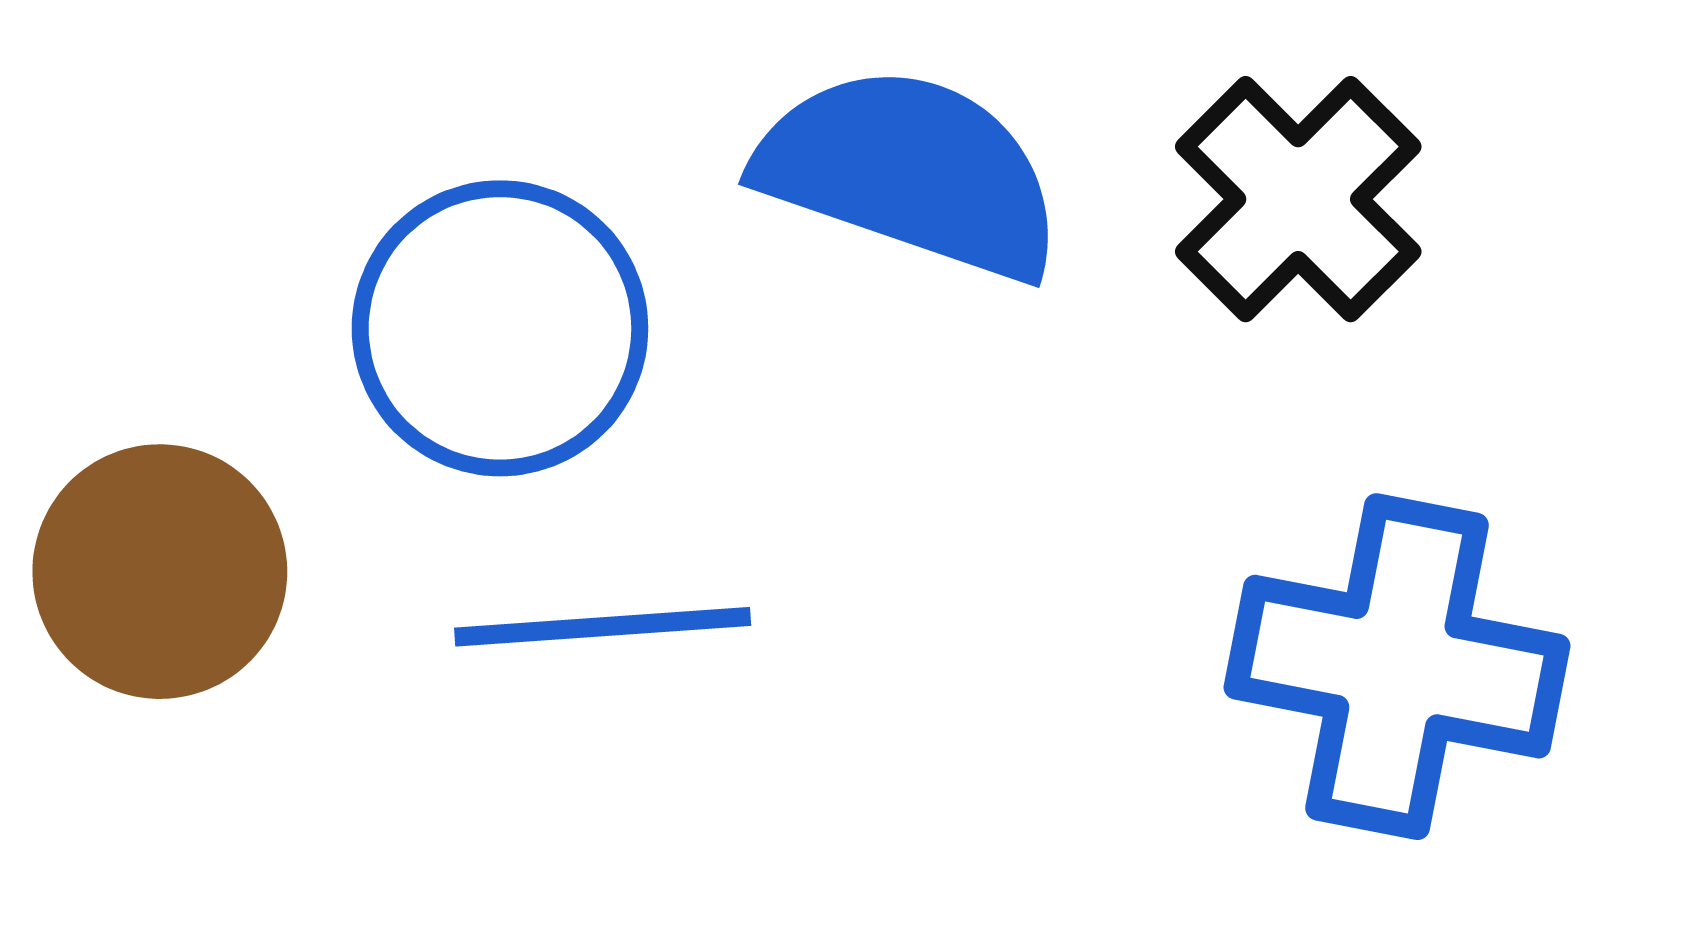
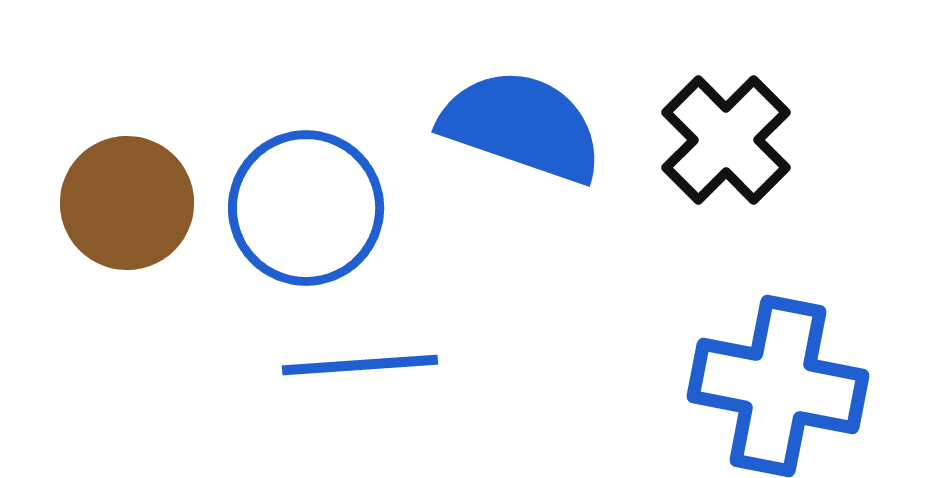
brown circle: (160, 572) -> (127, 203), moved

